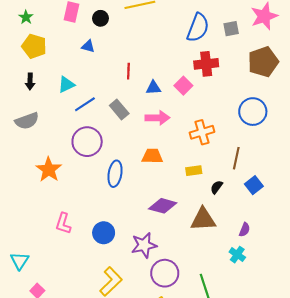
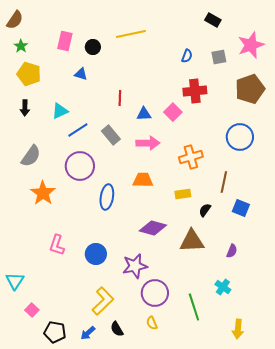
blue semicircle: (198, 28) -> (187, 56), size x0.5
gray semicircle: (27, 121) -> (31, 156), moved, turned -35
blue square: (254, 185) -> (241, 208), turned -30
cyan cross: (237, 255) -> (223, 287), moved

